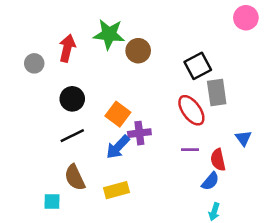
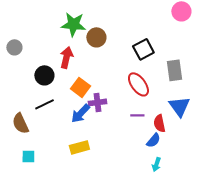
red arrow: (67, 48) -> (66, 57), moved
gray rectangle: (217, 93) -> (174, 70), moved
blue triangle: (243, 138) -> (179, 106), size x1.6
brown semicircle: (75, 177) -> (20, 123), moved

